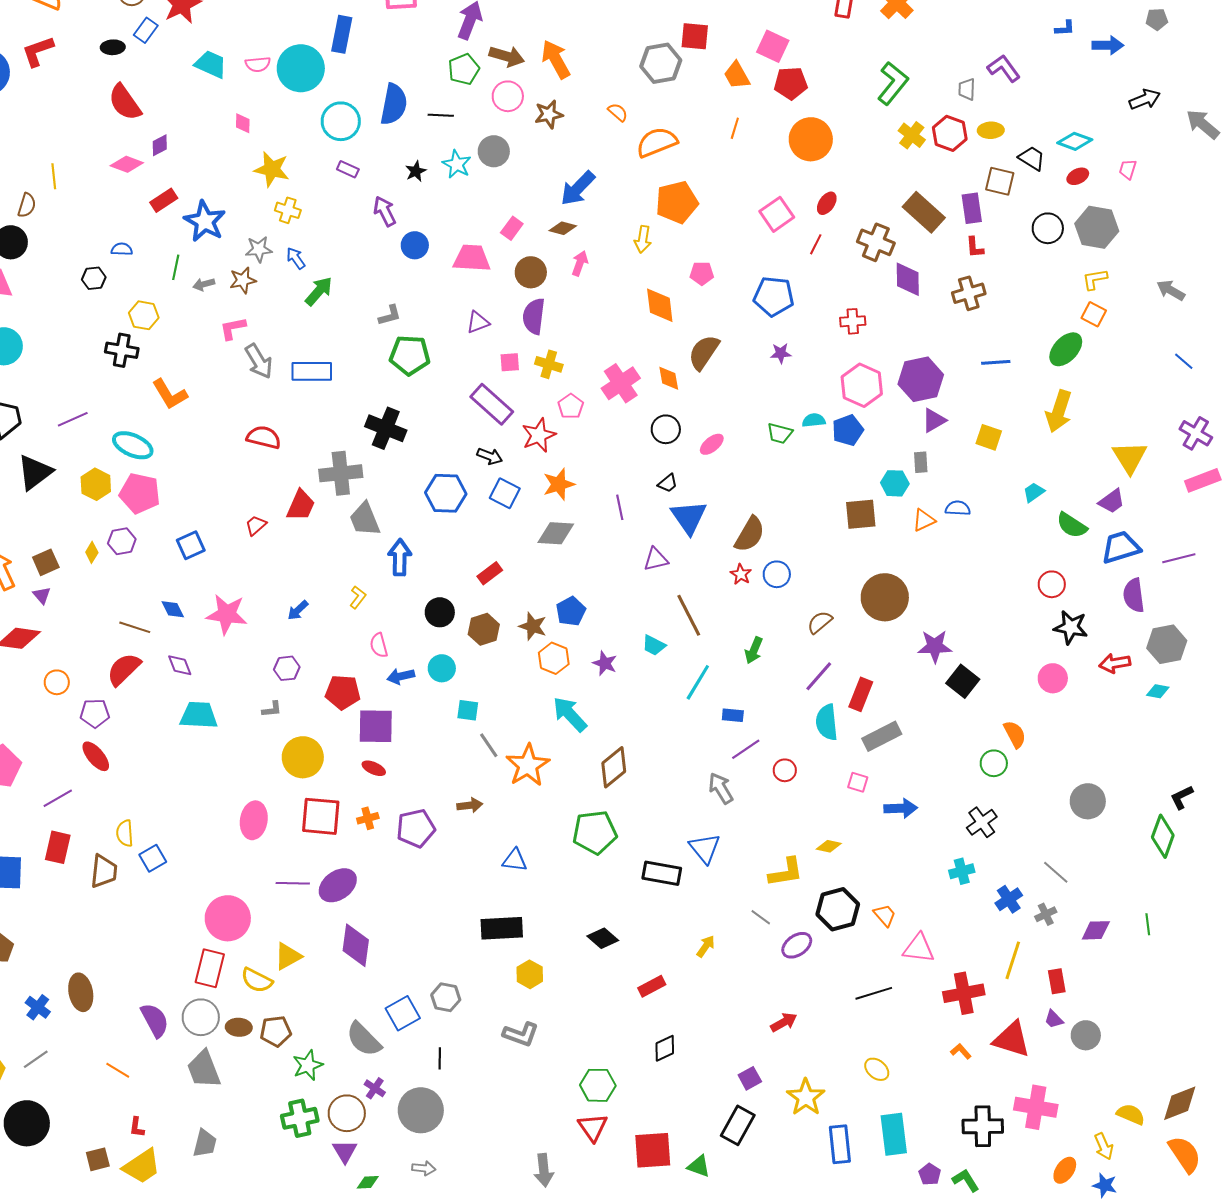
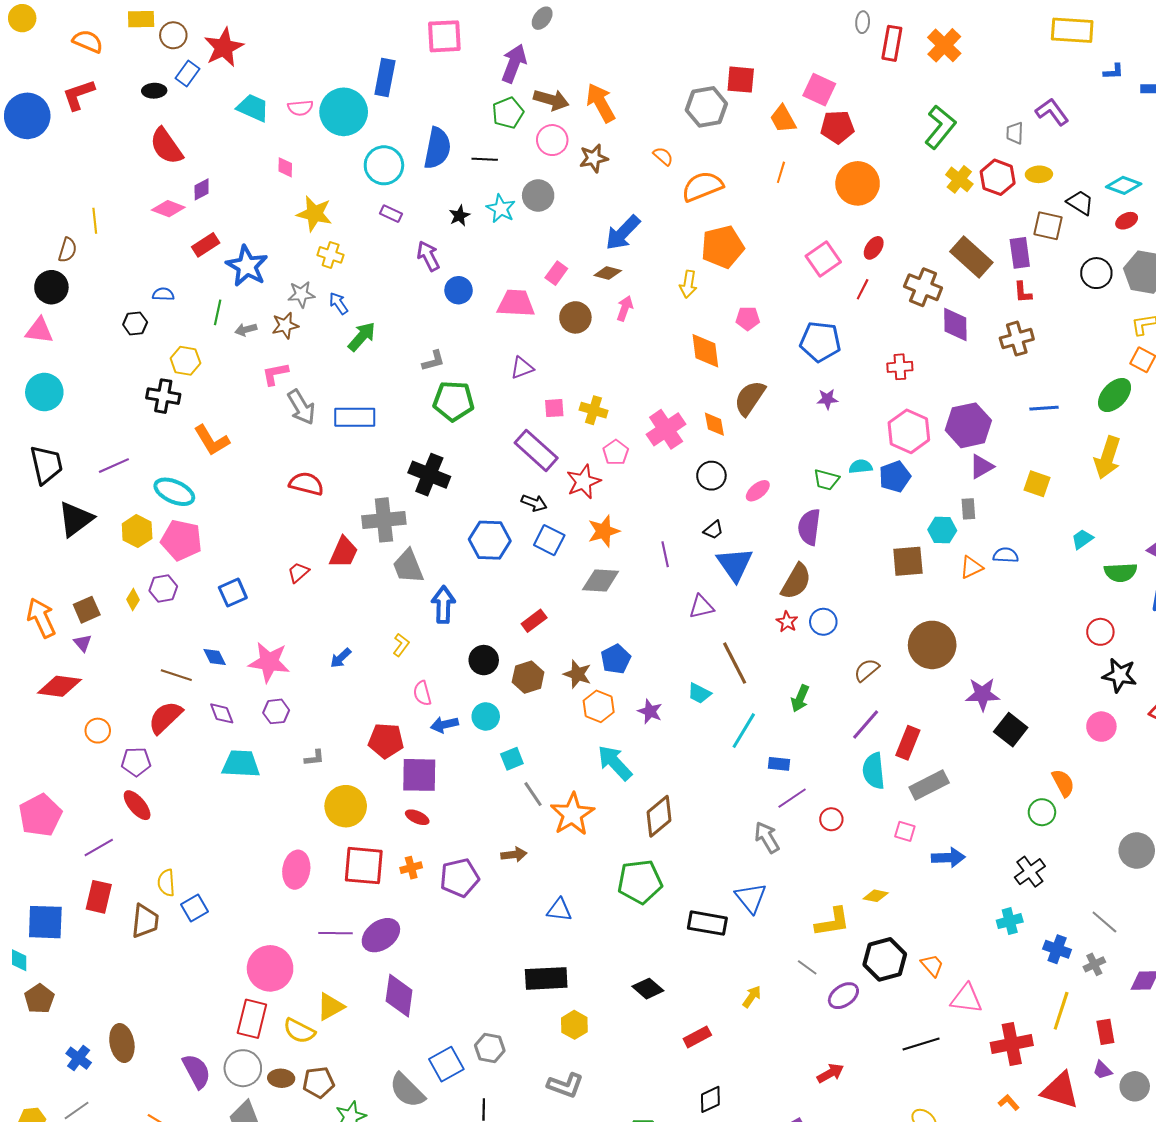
purple semicircle: (534, 316) -> (809, 527), moved
green semicircle: (1072, 525) -> (1121, 572), turned -36
purple hexagon: (287, 668) -> (276, 711), moved
cyan square: (468, 710) -> (512, 759), turned -30
blue cross: (1009, 899) -> (1057, 949), turned -36

